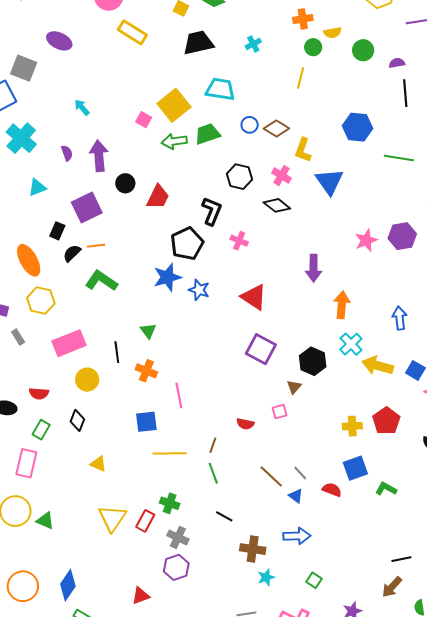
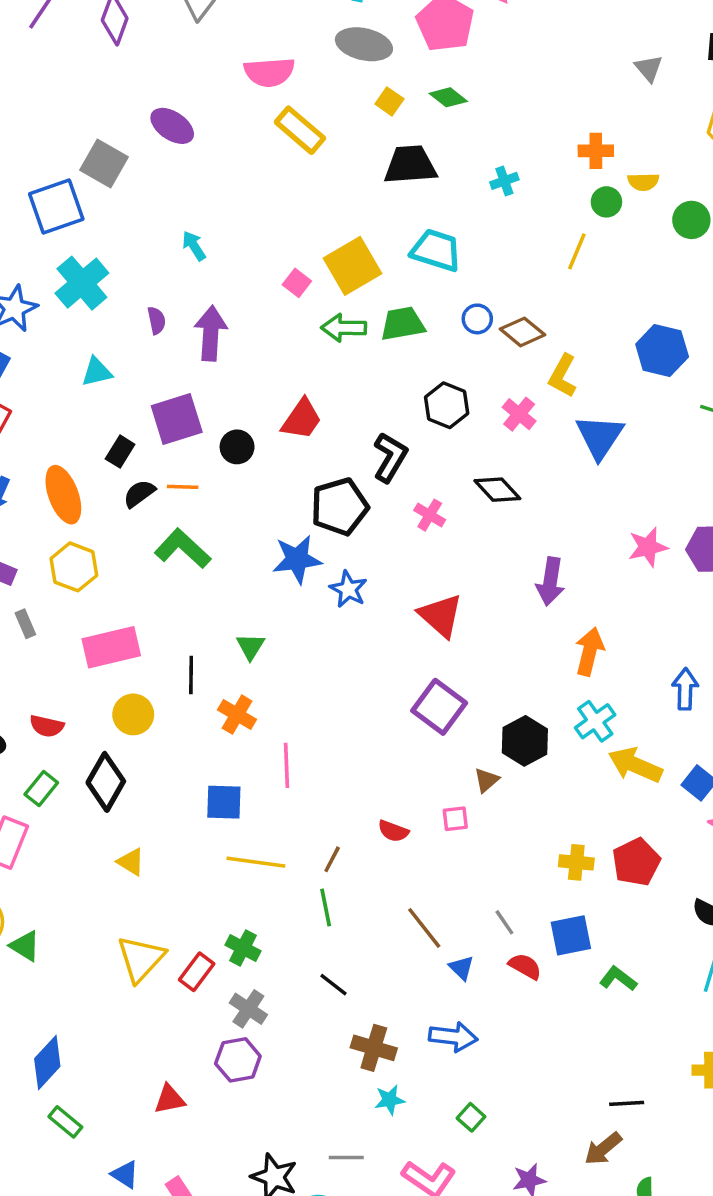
black circle: (125, 183) -> (237, 447), moved
black diamond: (277, 205) -> (497, 490), moved
black diamond: (77, 420) -> (106, 782), size x1.5
gray line: (300, 473) -> (504, 922), moved

